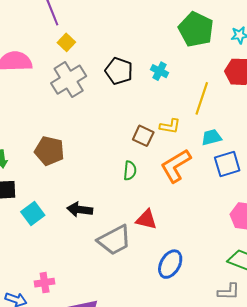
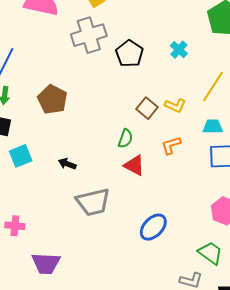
black pentagon: (119, 71) -> (129, 54), moved
orange L-shape: (176, 166) -> (171, 145), size x0.6
black arrow: (80, 210) -> (67, 164), size x0.7
red triangle: (146, 219) -> (134, 165), moved
blue ellipse: (170, 264) -> (153, 227), moved

